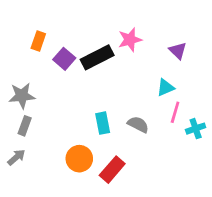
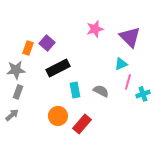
orange rectangle: (38, 41) -> (28, 48), moved
purple triangle: (178, 51) -> (130, 37), size x1.6
black rectangle: (97, 57) -> (58, 68), moved

